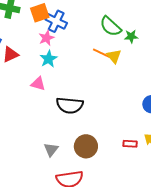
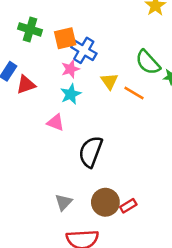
yellow triangle: (114, 56) -> (109, 81), moved
black semicircle: (70, 105) -> (91, 152), turned 100
red rectangle: (130, 144) -> (128, 206), moved, turned -40

